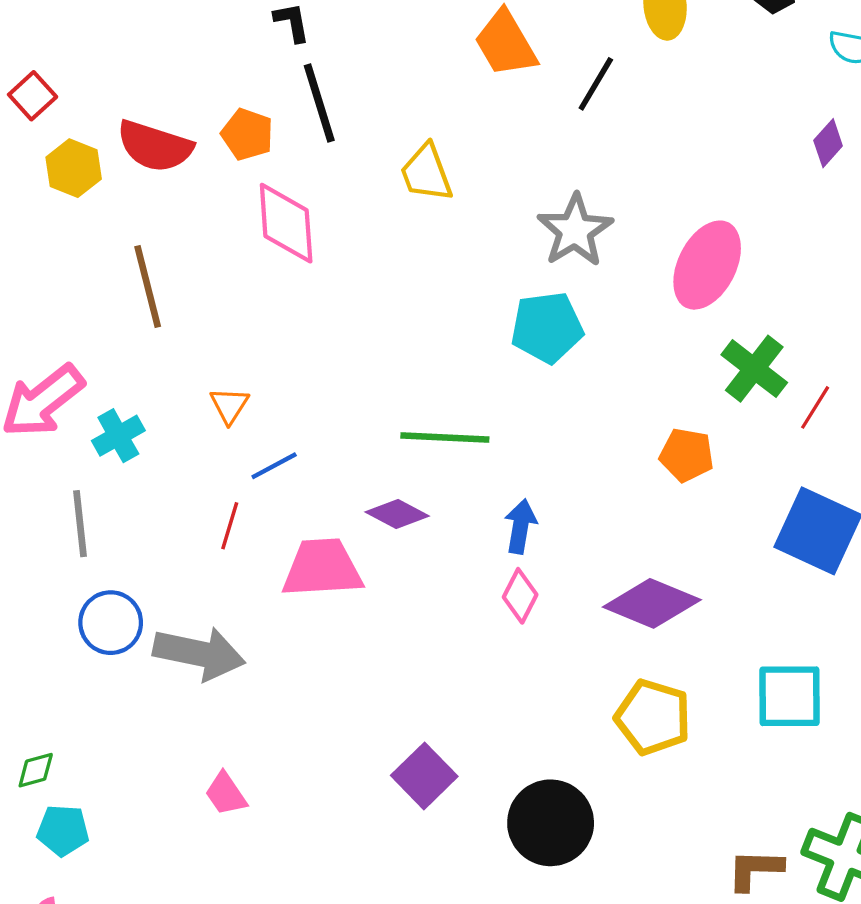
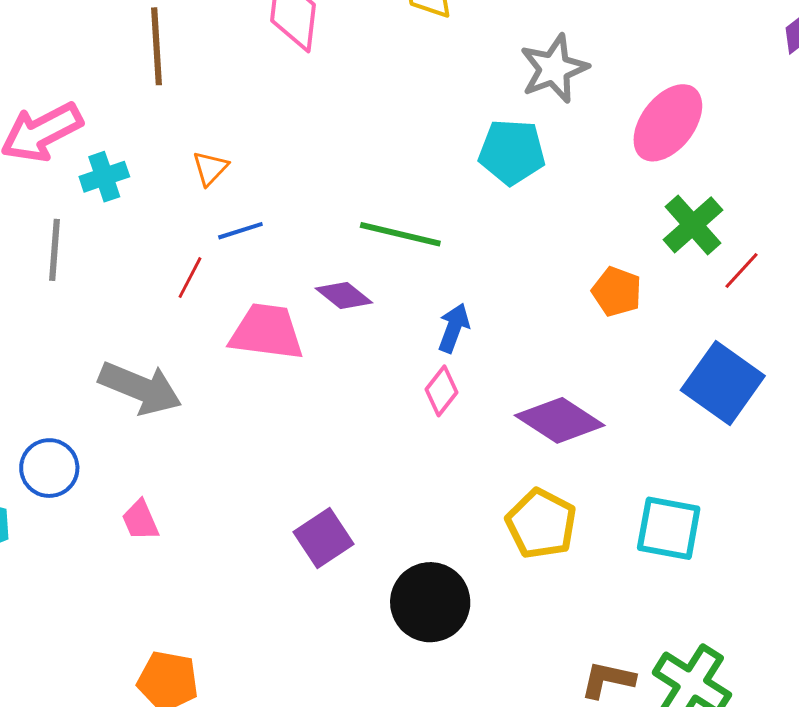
blue circle: (111, 623) -> (49, 468), moved

